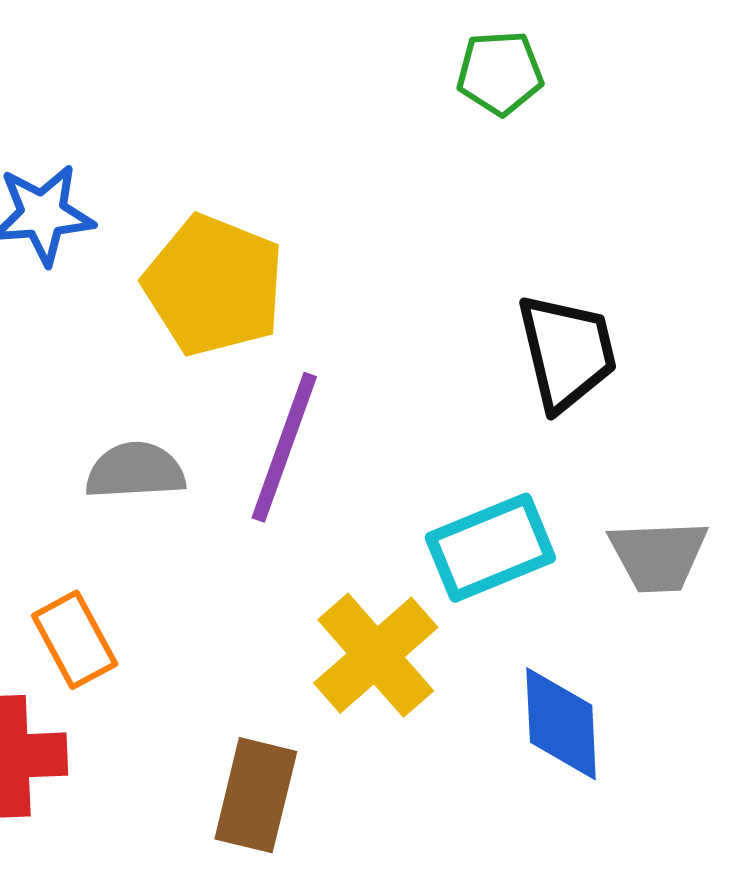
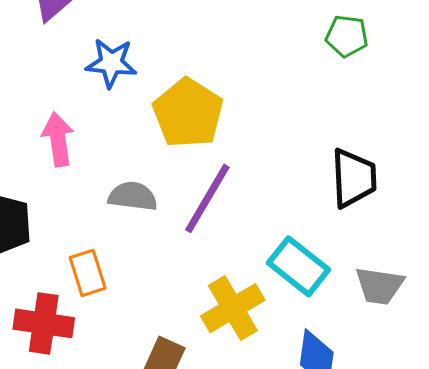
cyan rectangle: (490, 548) -> (299, 266), turned 50

